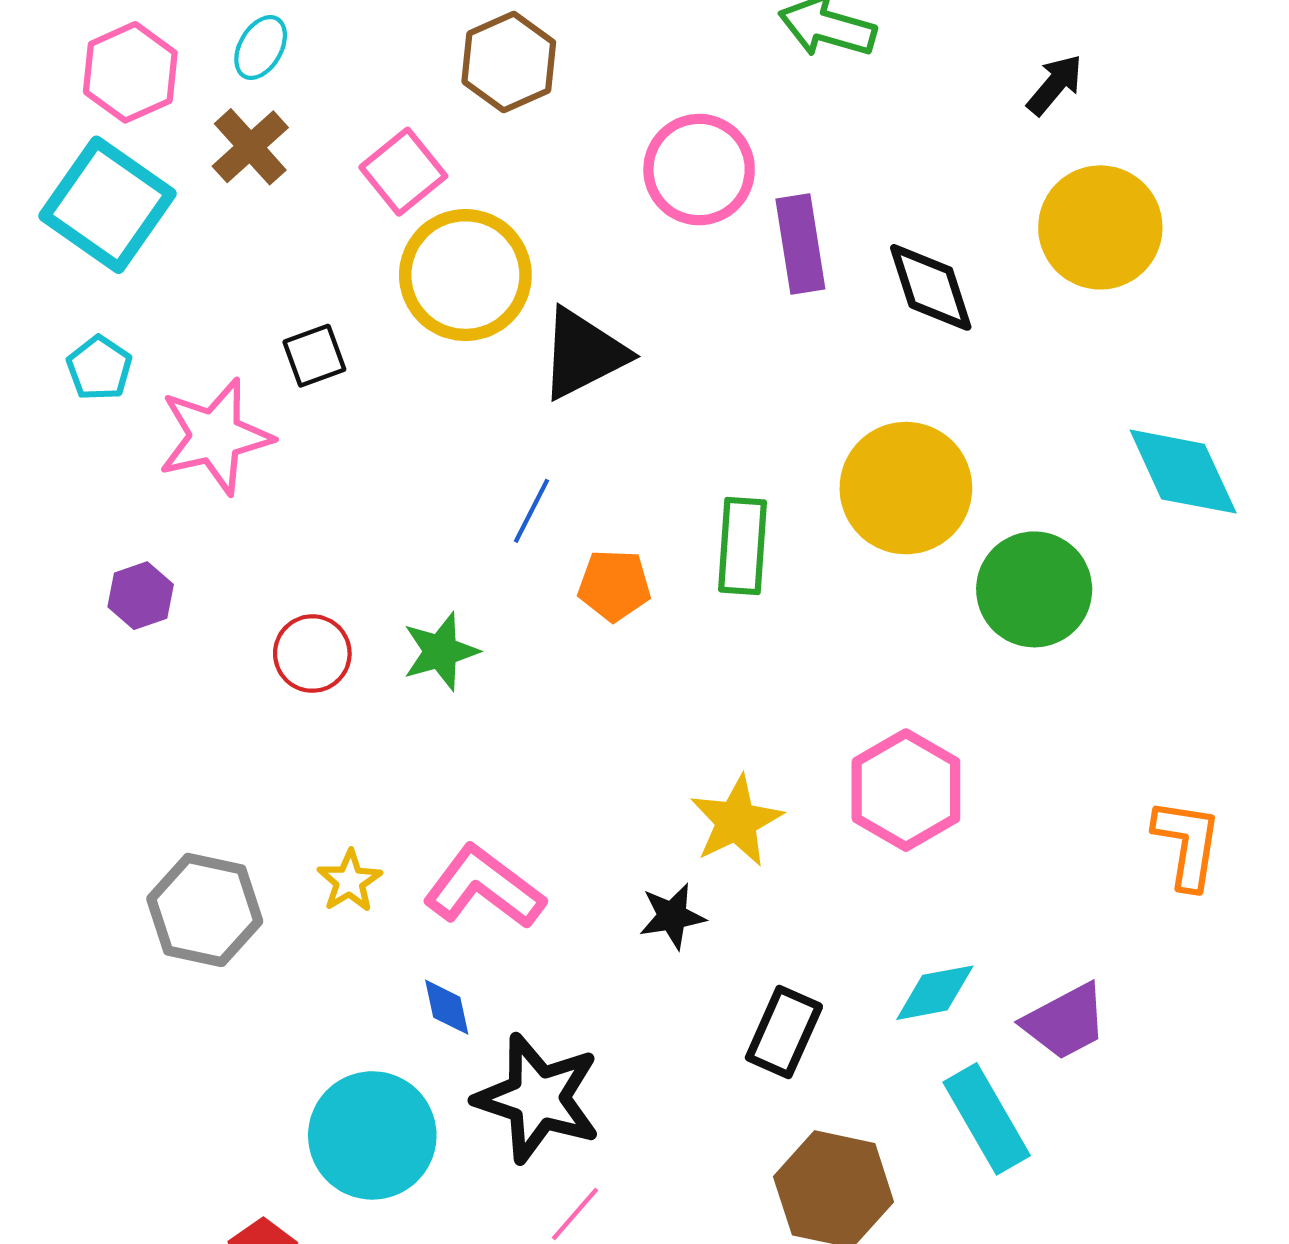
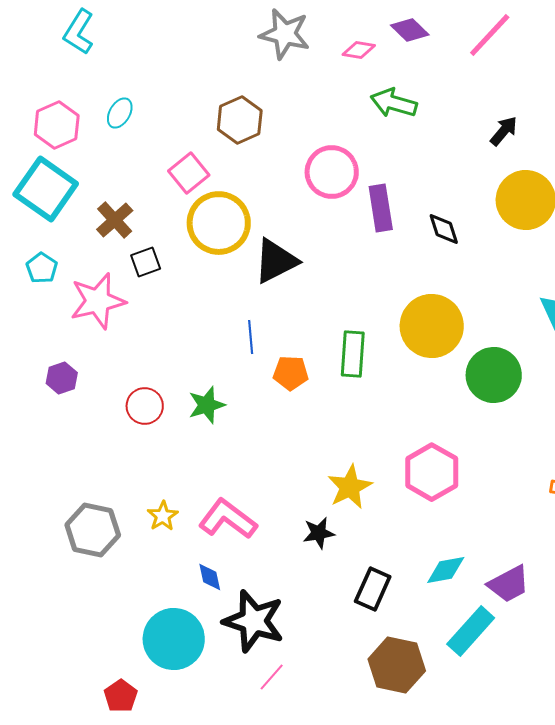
brown cross: (250, 147) -> (115, 220), moved
black diamond: (931, 287) -> (444, 229), size x0.7
blue line: (532, 511) -> (251, 337), turned -32
cyan rectangle: (987, 1119) -> (471, 631), turned 72

